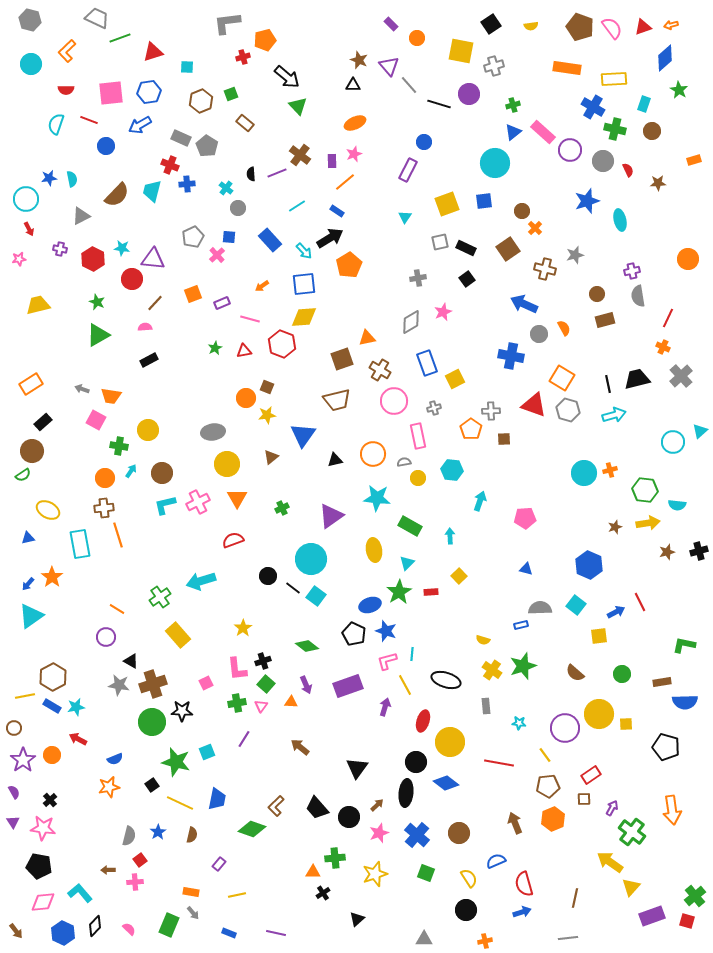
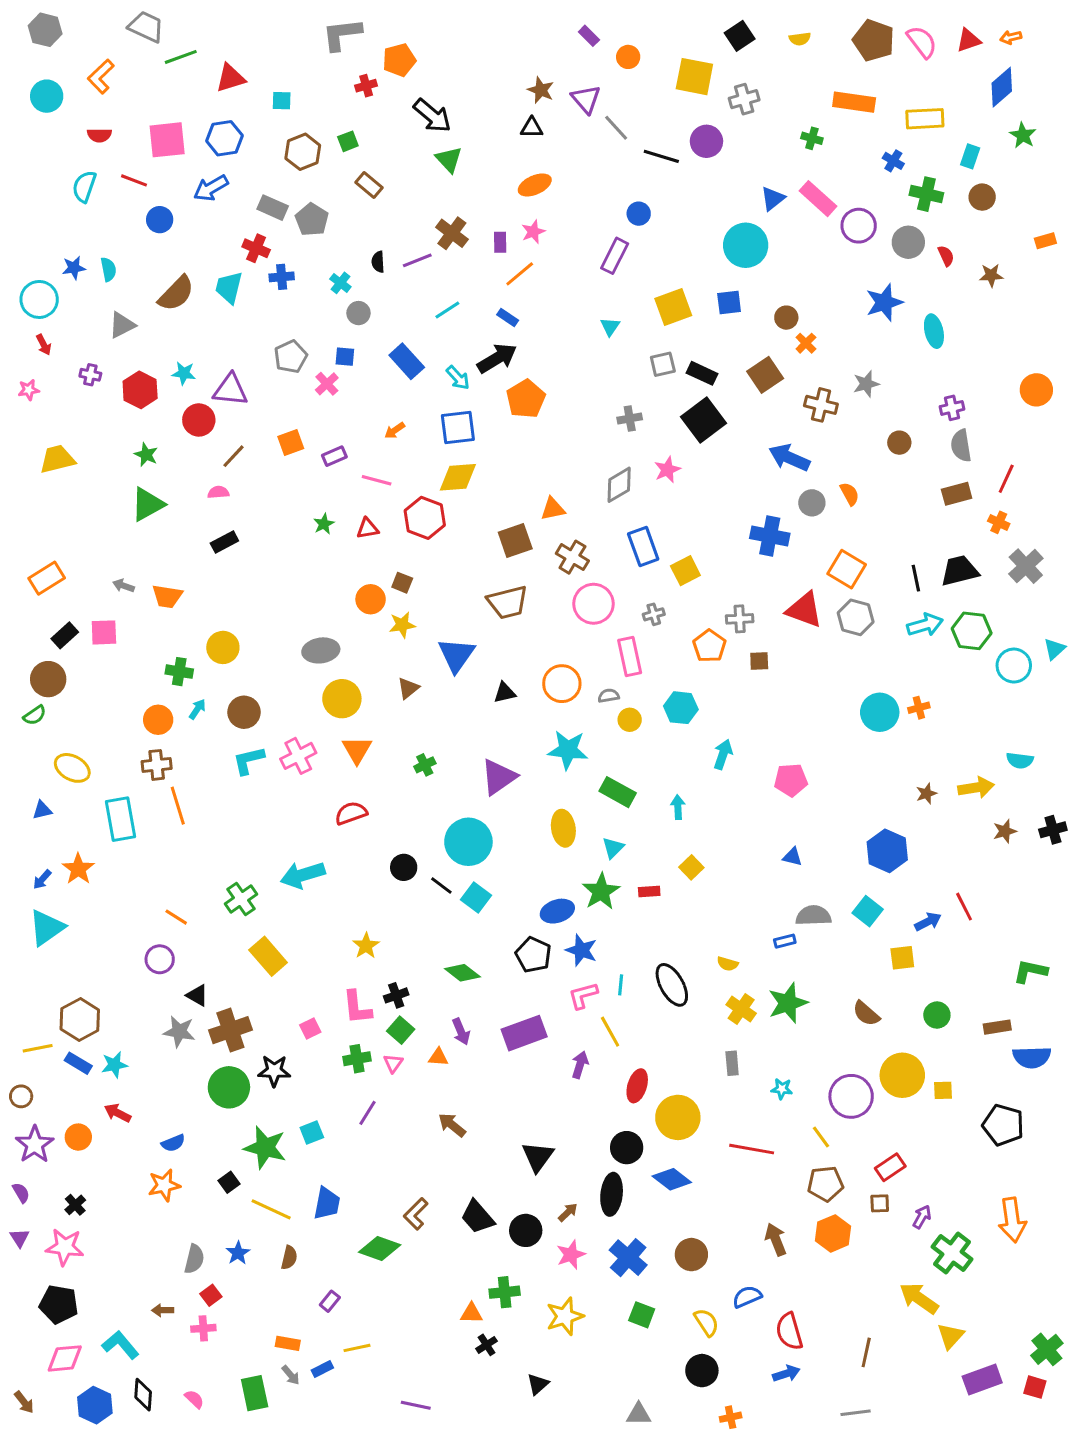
green cross: (513, 105) -> (812, 138), moved, turned 32
blue cross: (593, 107) -> (893, 161), size x0.6
black square: (467, 279) -> (703, 420), size x1.8
brown rectangle: (605, 320) -> (957, 494), moved
pink square: (96, 420) -> (104, 632), moved, turned -30
green hexagon: (645, 490) -> (972, 631), moved
black ellipse: (446, 680) -> (672, 985), moved, turned 44
green rectangle: (169, 925) -> (255, 1393), turned -35
black diamond: (95, 926) -> (143, 1395), turned -40
blue rectangle: (229, 933) -> (322, 1369), moved, turned -48

